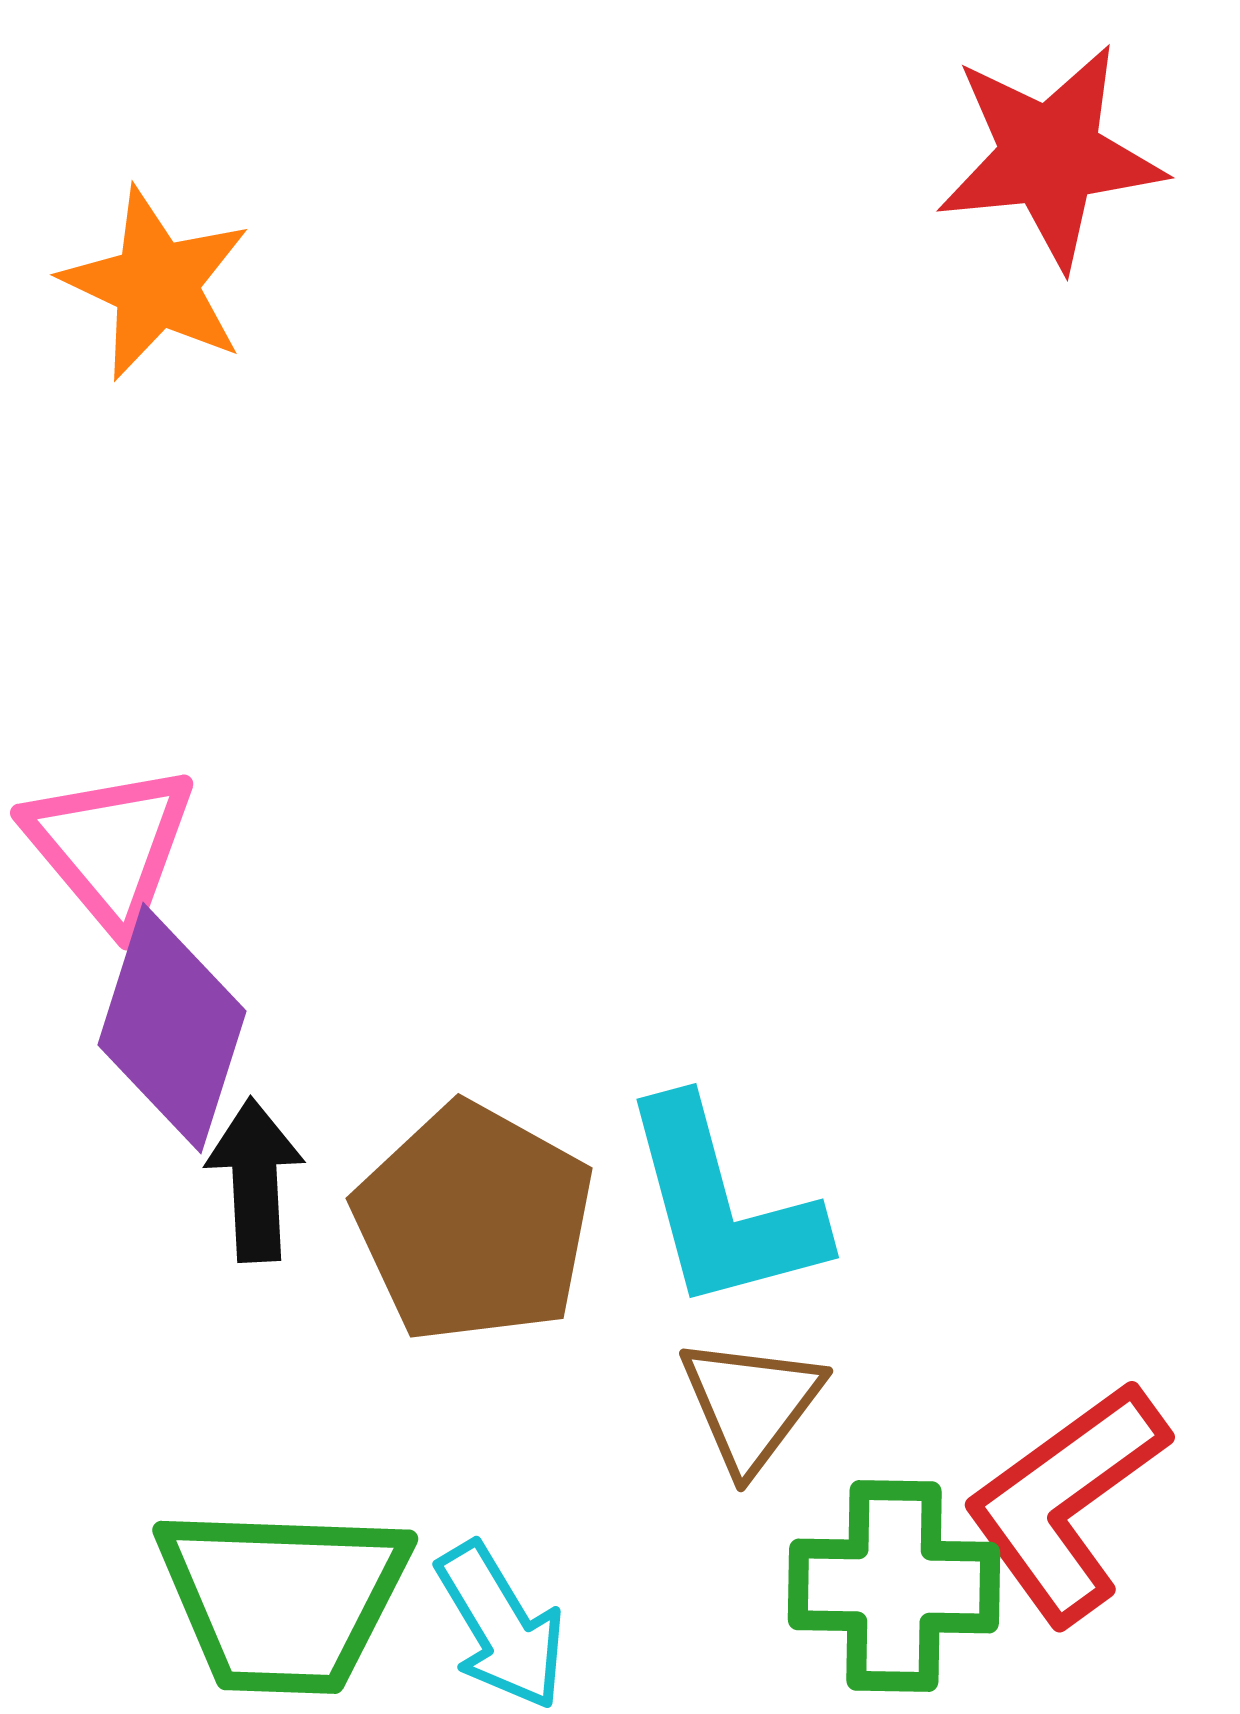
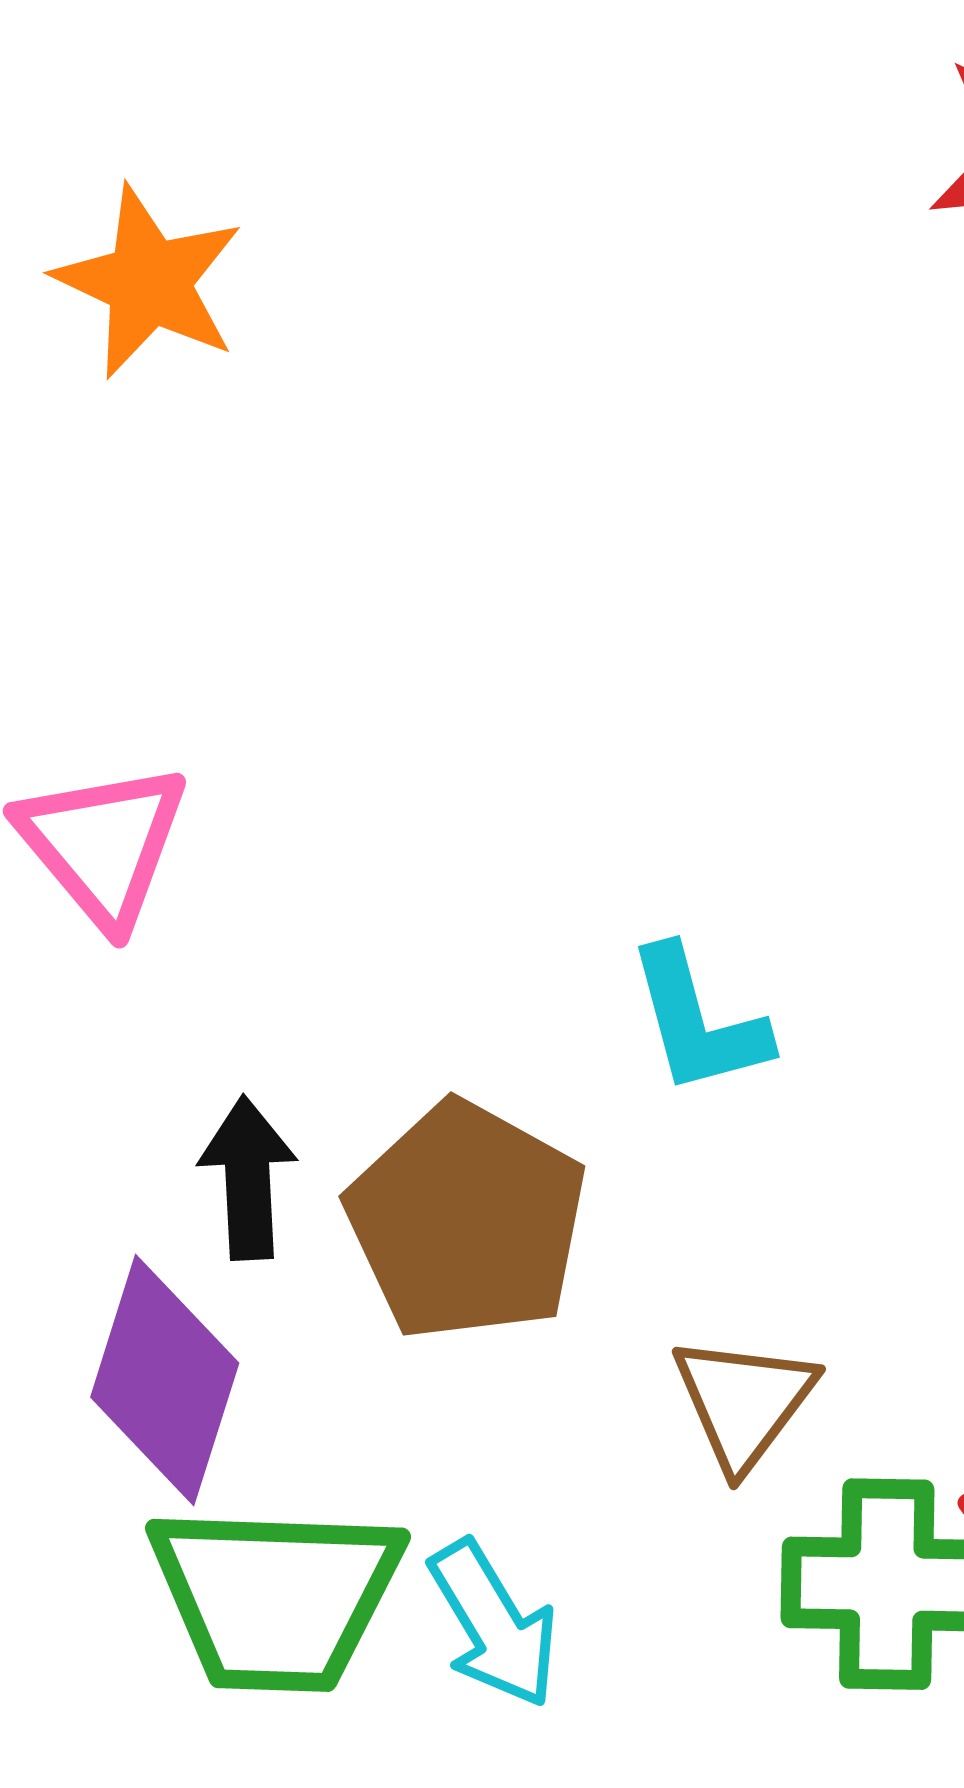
purple diamond: (172, 1028) -> (165, 1380), moved
cyan L-shape: (722, 1206) -> (698, 1021), moved, size x0.7

